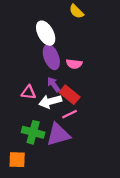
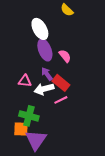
pink semicircle: (74, 64) -> (65, 56), turned -136
purple triangle: (58, 135) -> (36, 140), moved, turned -40
orange square: (17, 160) -> (21, 129), moved

